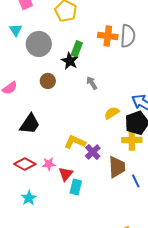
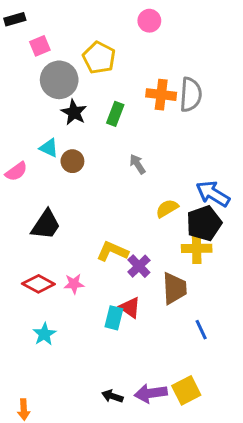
cyan triangle: (16, 30) -> (49, 148), moved, turned -32
gray circle: (39, 44) -> (59, 80), moved
black star: (70, 61) -> (74, 112), moved
red triangle: (66, 174) -> (130, 308), moved, turned -35
blue line: (136, 181) -> (201, 330), moved

